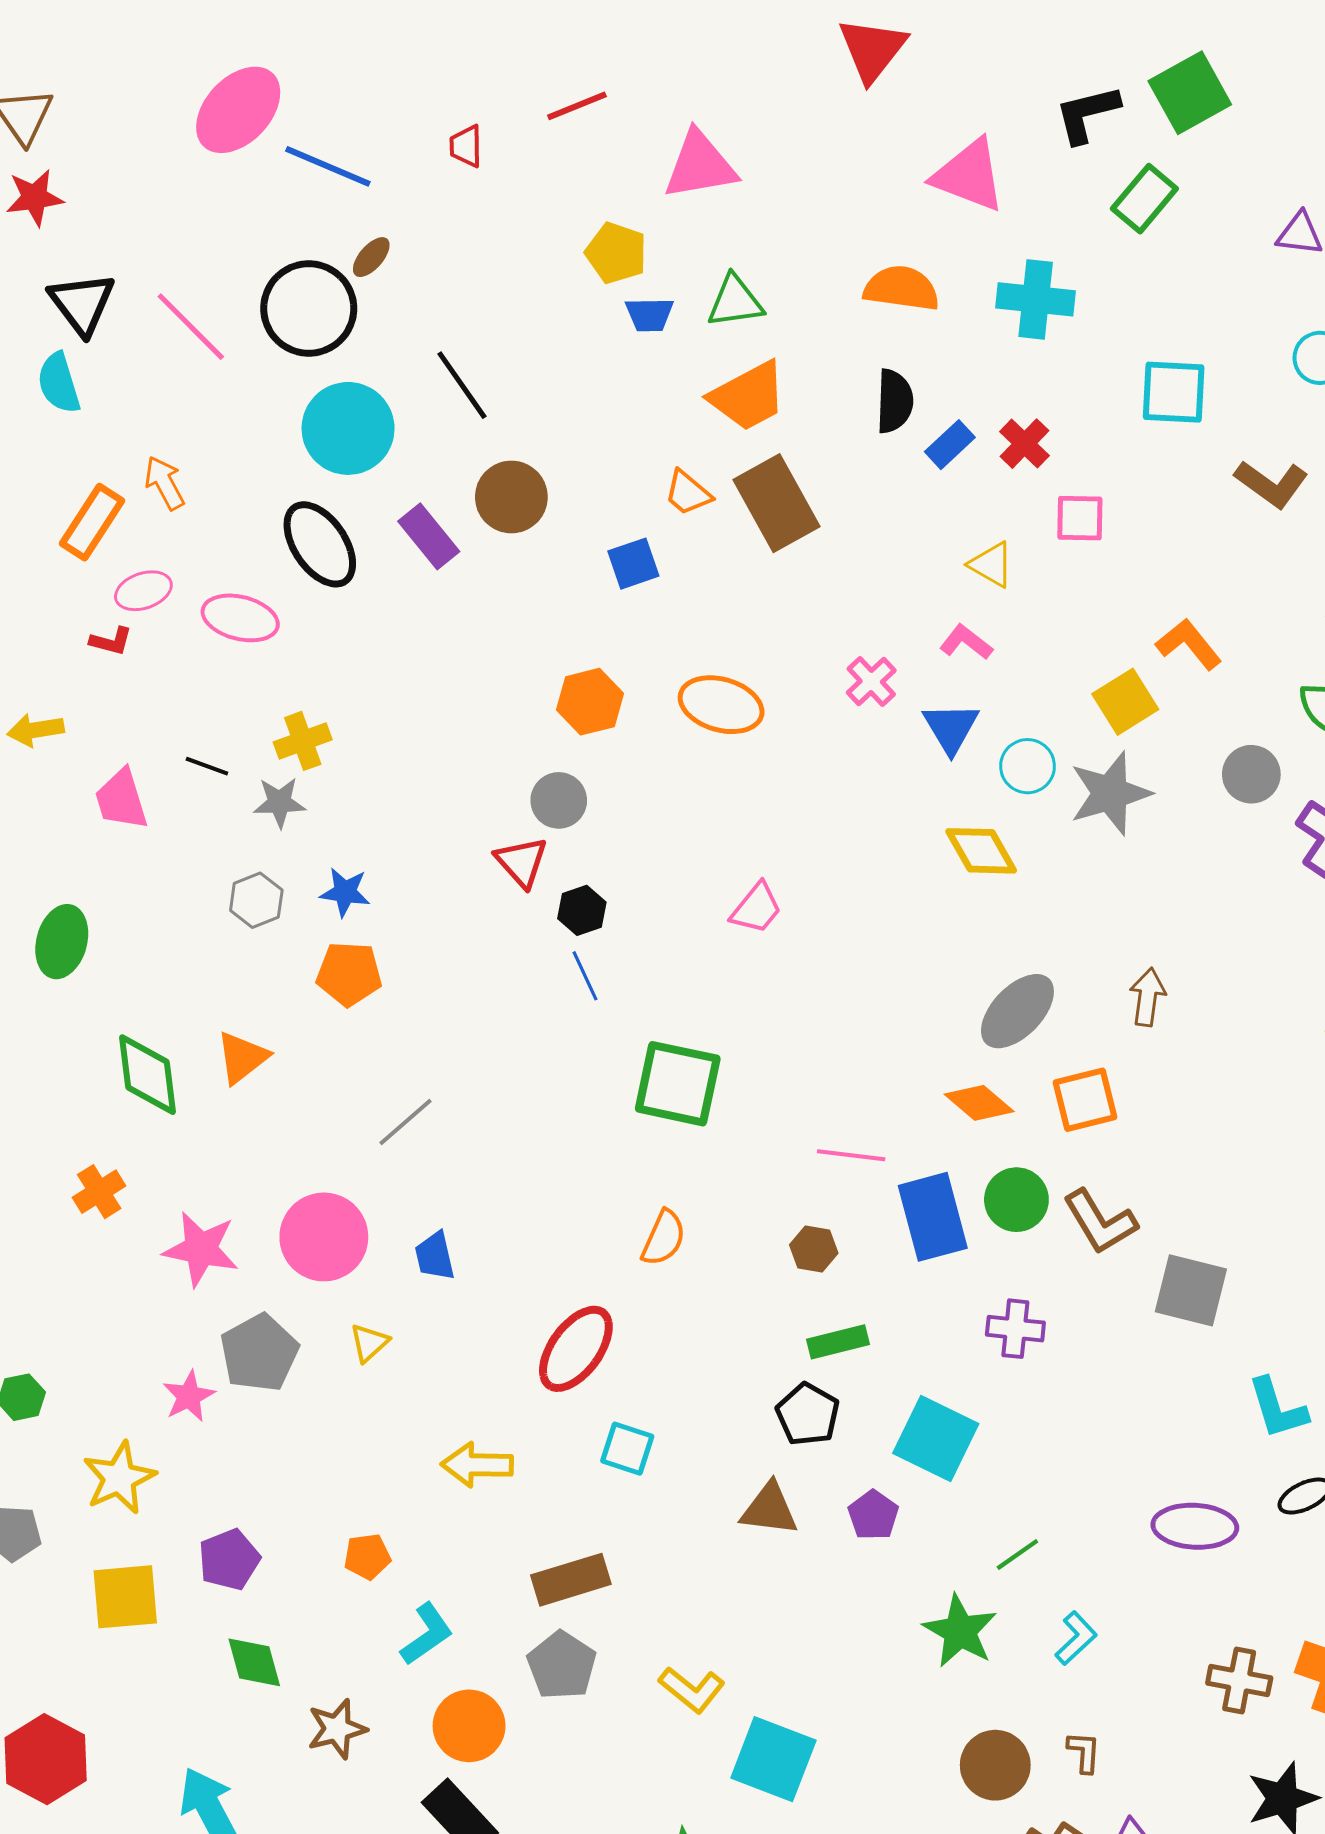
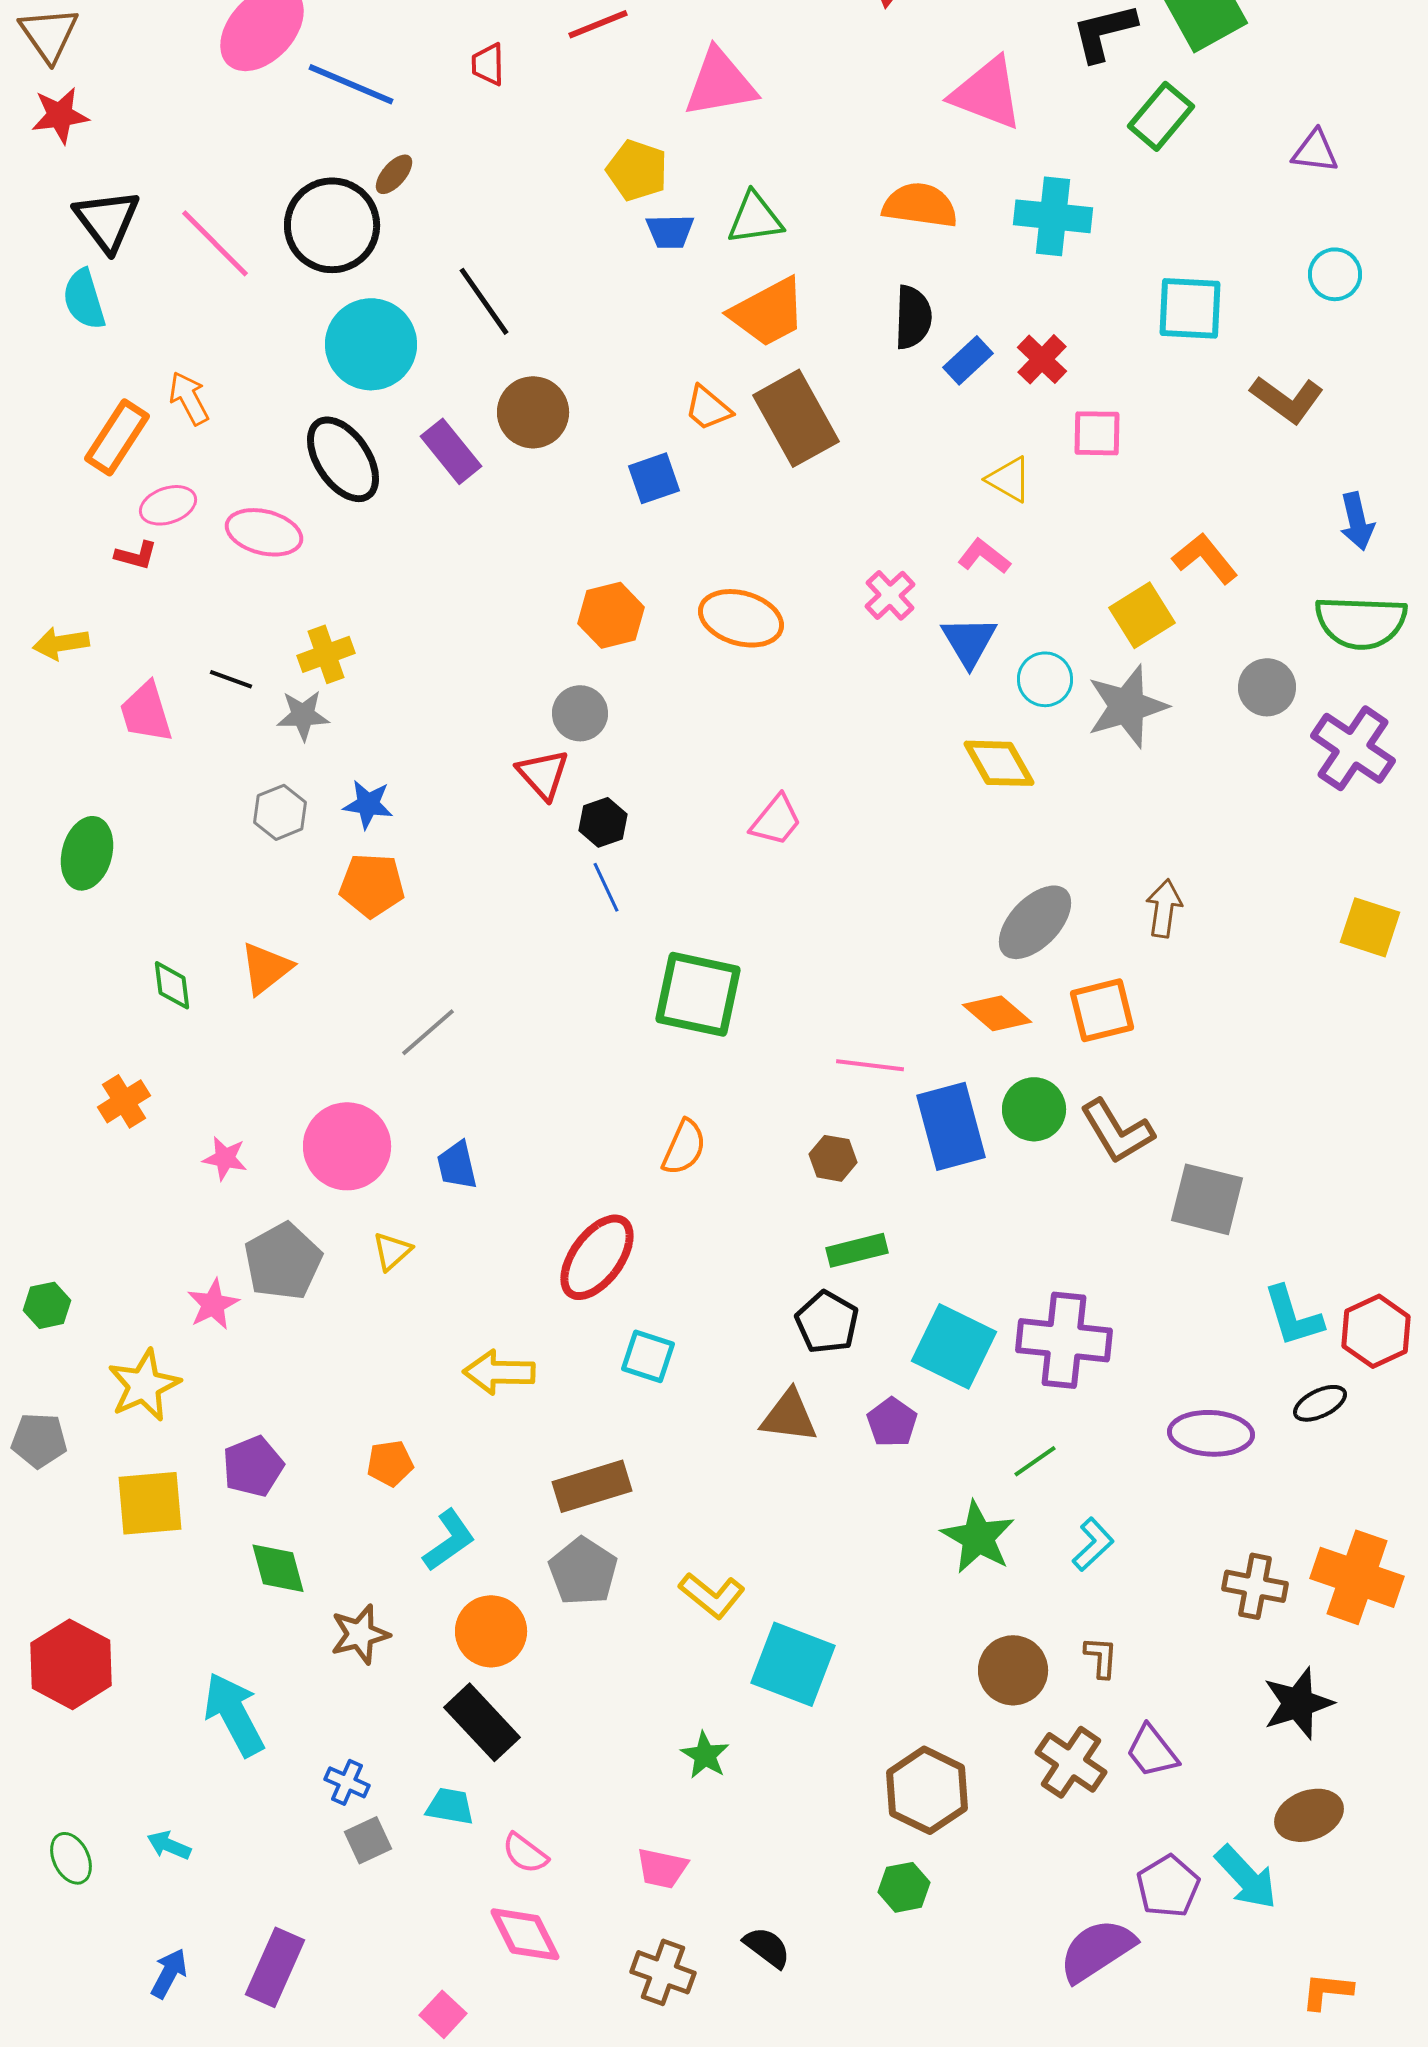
green diamond: (147, 1075) -> (172, 985), size x0.6
pink star: (201, 1249) -> (225, 1158), size x0.6
purple cross: (1015, 1329) -> (1064, 1340), moved, size x1.6

